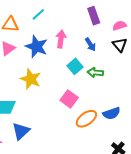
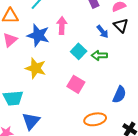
blue arrow: (90, 44) -> (103, 32), moved
blue semicircle: (111, 113) -> (119, 95), turned -42
orange ellipse: (86, 119) -> (95, 119), moved, turned 30

